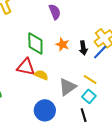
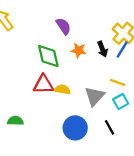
purple semicircle: (55, 12) -> (63, 26), moved
cyan square: (89, 96) -> (121, 102), turned 32
black line: (84, 115) -> (110, 127), moved

